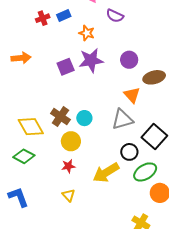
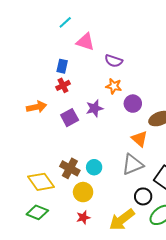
blue rectangle: (64, 16) -> (62, 66), turned -48
red cross: (43, 18) -> (63, 85), moved
orange star: (87, 33) -> (114, 86), moved
orange arrow: (21, 58) -> (37, 107), moved
purple star: (91, 60) -> (94, 108), size x0.7

